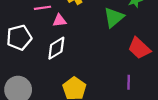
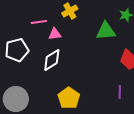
green triangle: (114, 17) -> (106, 31), turned 35

